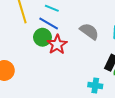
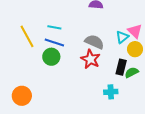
red star: (57, 45) -> (91, 59), moved

